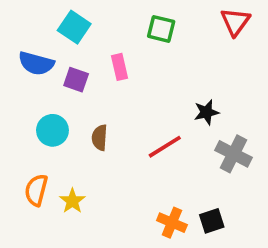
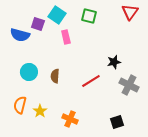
cyan square: (74, 27) -> (57, 15), moved
purple square: (76, 80) -> (38, 24), moved
orange cross: (172, 223) -> (70, 119), moved

